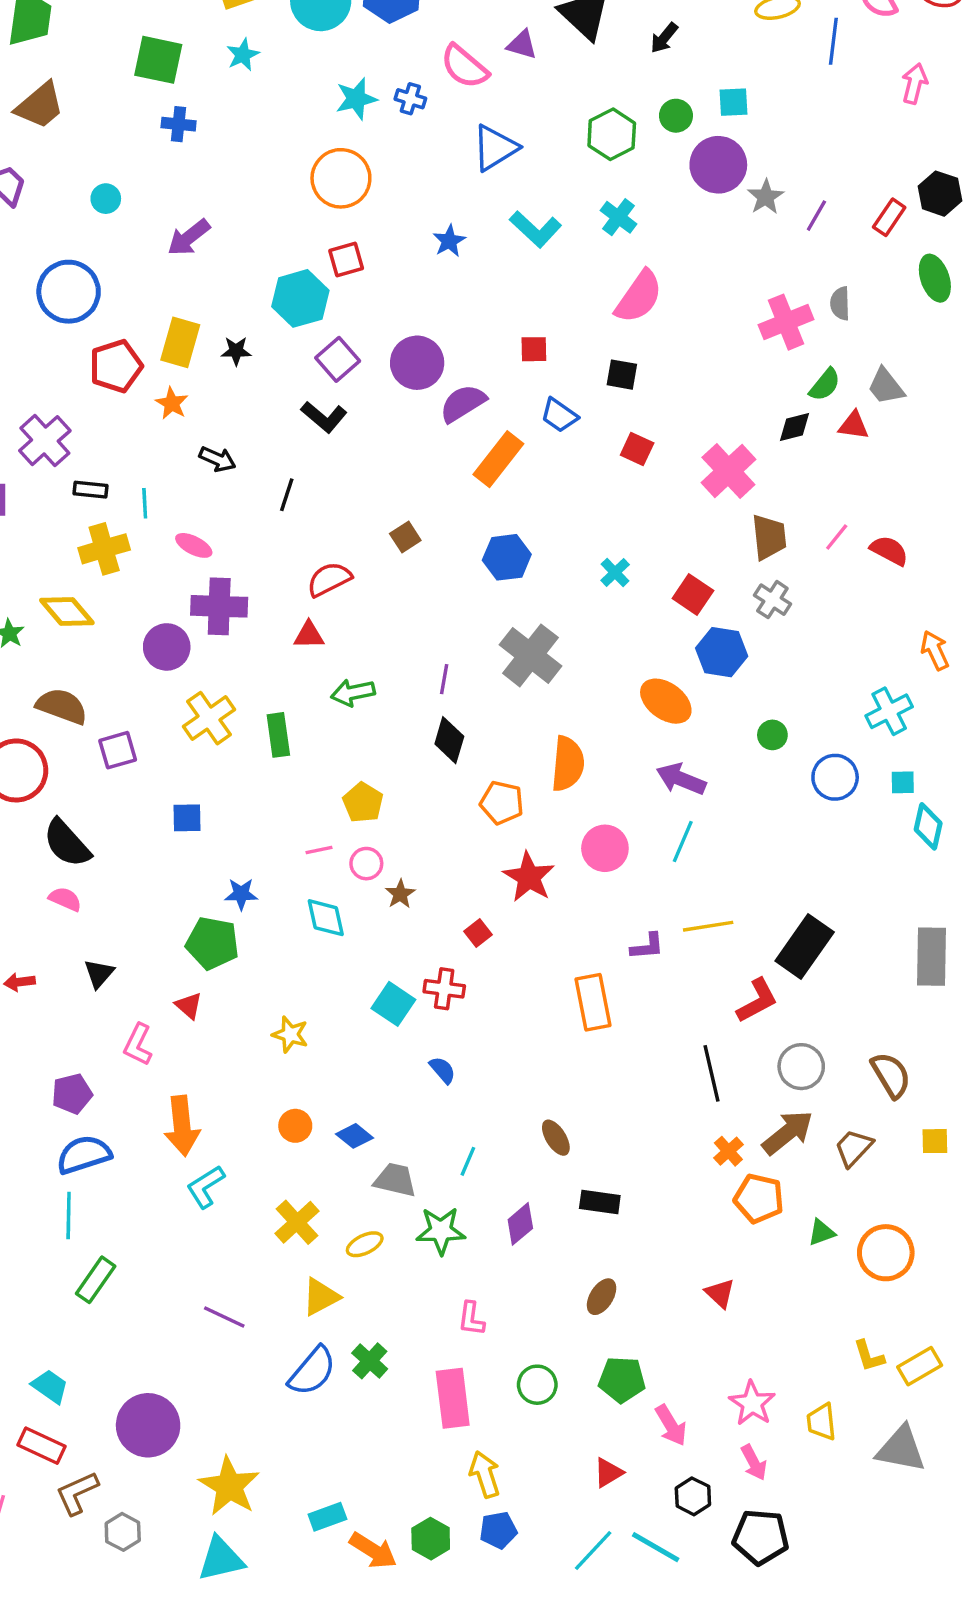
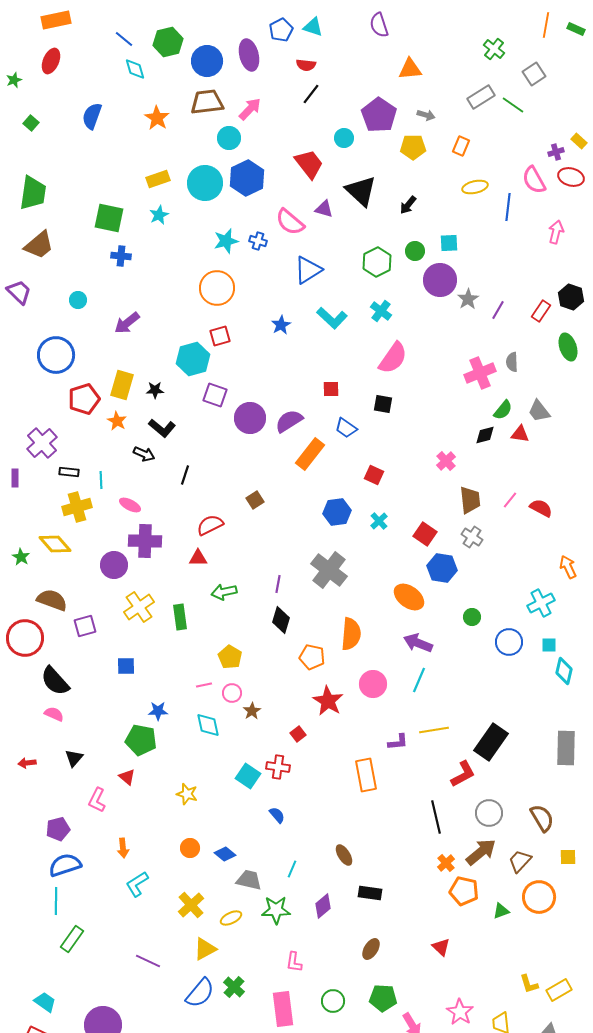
purple square: (338, 359) -> (215, 395), turned -30
purple circle: (417, 363) -> (250, 418), moved
black L-shape: (324, 417) -> (162, 428), moved
red square: (637, 449) -> (374, 475), moved
pink cross: (728, 471) -> (446, 461), size x0.6
blue hexagon: (507, 557) -> (337, 512), moved
orange arrow: (182, 1126) -> (123, 848), size x0.6
orange circle: (886, 1253) -> (539, 897), moved

